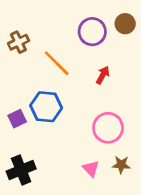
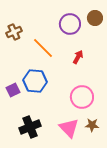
pink triangle: (91, 169) -> (69, 128), size x1.5
black cross: (21, 170) -> (30, 127), moved

